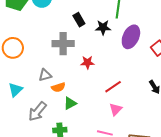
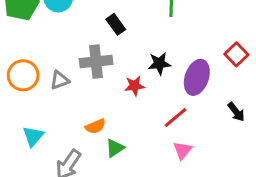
black star: (103, 27) -> (159, 64), moved
purple ellipse: (131, 37) -> (197, 77), moved
gray triangle: (45, 75) -> (60, 80), moved

